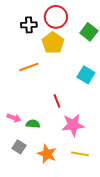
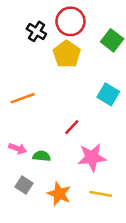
black cross: (29, 25) -> (36, 31), turned 35
orange line: (29, 67) -> (23, 98), moved
red line: (57, 101) -> (72, 127), turned 64

